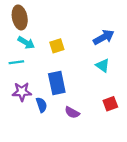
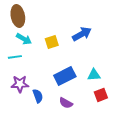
blue arrow: (104, 37) -> (82, 34), moved
cyan triangle: (103, 66) -> (94, 75), moved, turned -40
blue rectangle: (57, 83) -> (65, 76), moved, turned 75

